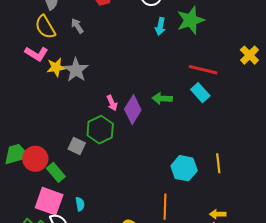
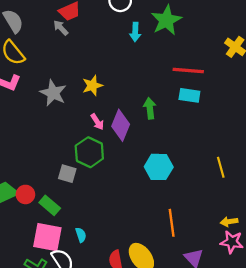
gray arrow: (77, 26) -> (61, 28), moved
yellow star: (56, 67) -> (92, 85), moved
cyan rectangle: (200, 93) -> (189, 95), turned -30
green arrow: (162, 98) -> (150, 108), turned 90
red circle: (35, 159) -> (25, 194), size x0.7
cyan hexagon: (184, 168) -> (159, 167), moved

